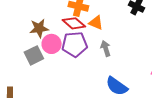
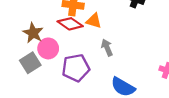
brown star: (39, 28) -> (33, 33), turned -30
purple pentagon: (75, 44) -> (76, 68), moved

